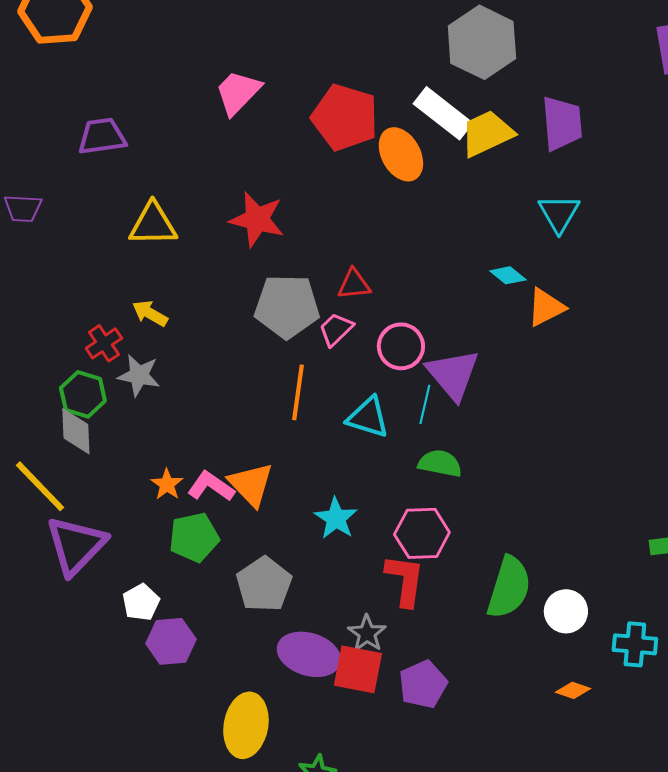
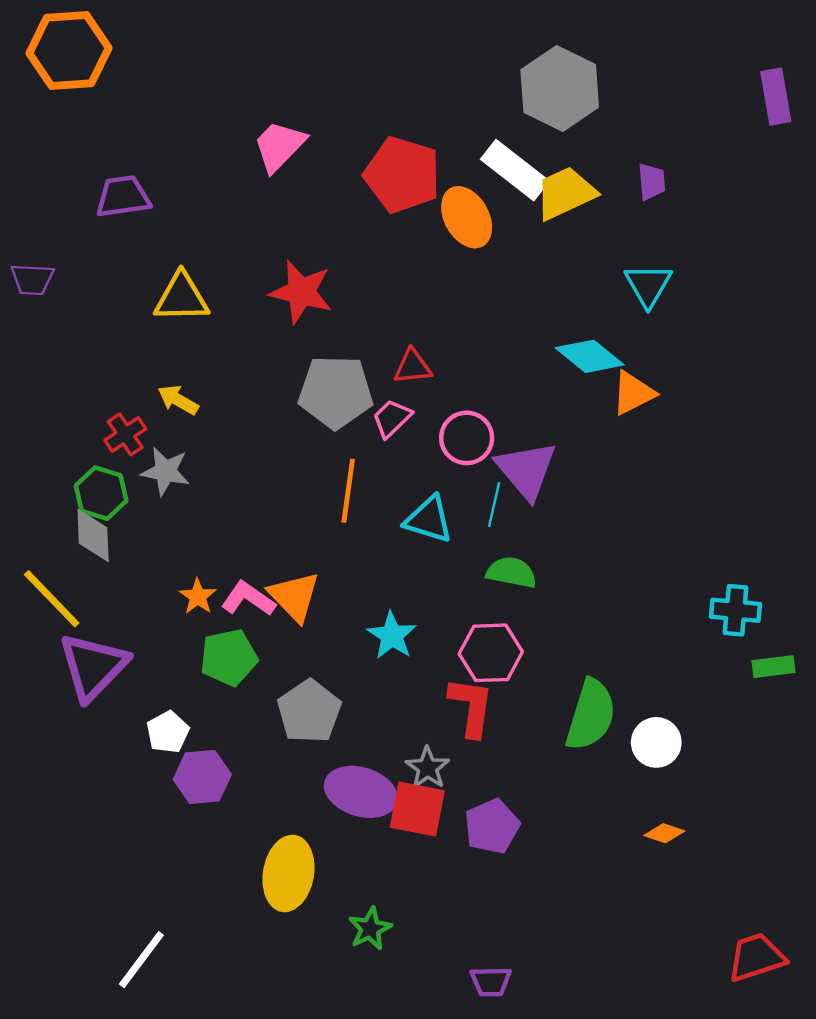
purple trapezoid: (562, 123) -> (652, 182), size x0.6
cyan diamond: (508, 275) -> (590, 356), size x1.6
cyan cross: (635, 644) -> (736, 610), moved

